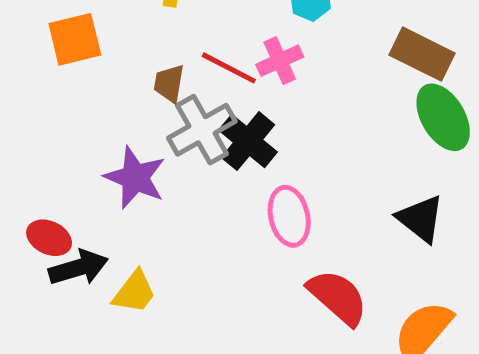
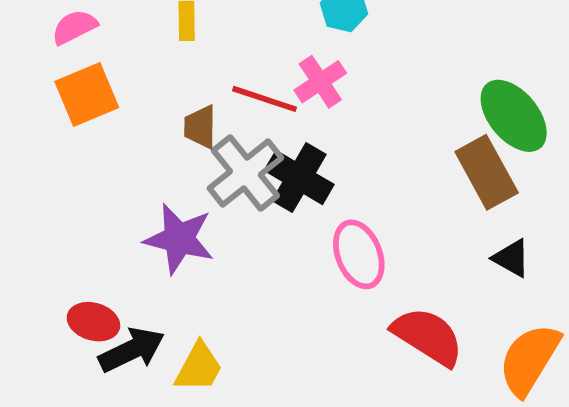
brown rectangle: (422, 54) -> (487, 172), moved, turned 44
black triangle: (421, 219) -> (511, 258), moved, size x0.7

